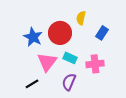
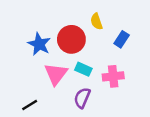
yellow semicircle: (81, 18) -> (96, 21), turned -32
black line: (32, 84) -> (30, 105), moved

